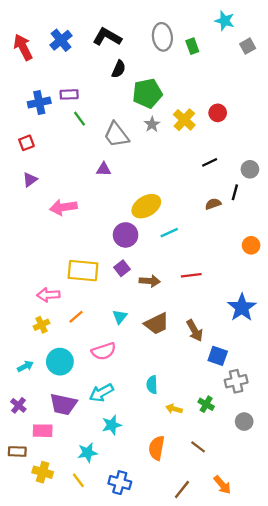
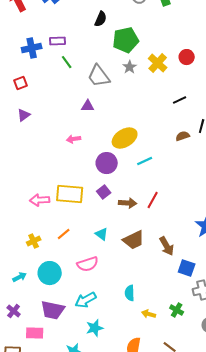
pink arrow: (63, 207) -> (74, 139), moved, size x0.6
red line: (191, 275) -> (153, 200), moved, turned -54
pink arrow: (48, 295) -> (40, 200), moved
cyan triangle: (120, 317) -> (102, 234), turned -32

